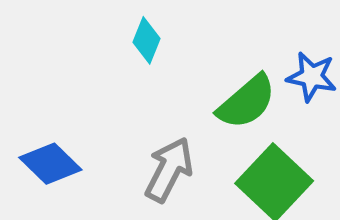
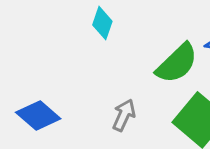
gray arrow: (169, 170) -> (124, 115), size x0.7

